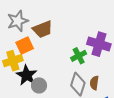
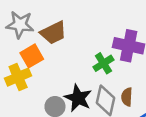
gray star: (18, 21) -> (20, 25), turned 30
black star: (27, 75) -> (78, 98), moved

